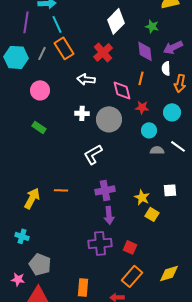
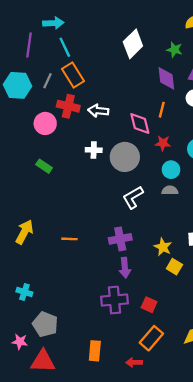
red cross: (103, 52) -> (68, 106), moved, turned -36
gray semicircle: (157, 150) -> (170, 190), moved
white L-shape: (93, 154) -> (133, 197), moved
yellow arrow: (32, 198) -> (24, 232), moved

